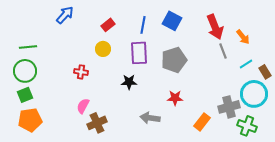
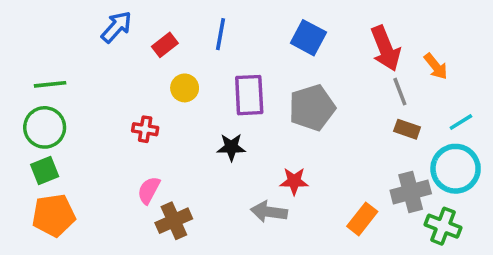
red rectangle: (108, 25) -> (165, 45), moved
blue line: (143, 25) -> (220, 34), moved
cyan line: (246, 64) -> (461, 122), moved
brown rectangle: (265, 72) -> (407, 129), moved, turned -40
red star: (175, 98) -> (294, 181), moved

